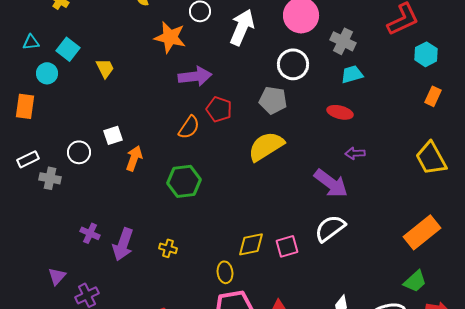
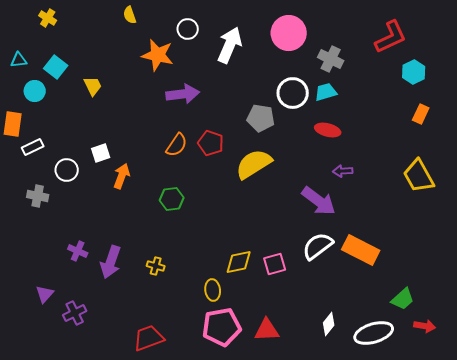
white circle: (293, 64) -> (293, 93), moved
cyan trapezoid: (352, 74) -> (326, 92), moved
red pentagon: (219, 109) -> (211, 143), moved
white rectangle: (28, 159) -> (33, 147), moved
green hexagon: (184, 181) -> (172, 199), size x0.7
orange rectangle: (422, 232) -> (361, 250), moved, turned 66

